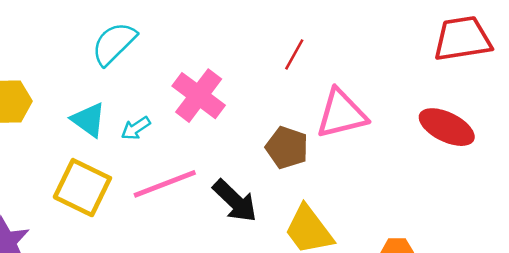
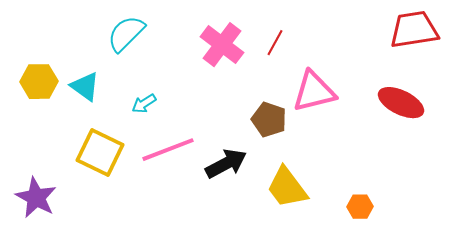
pink cross: (199, 96) -> (222, 45), moved
cyan triangle: (88, 120) -> (85, 87), moved
black arrow: (235, 201) -> (226, 164), turned -72

